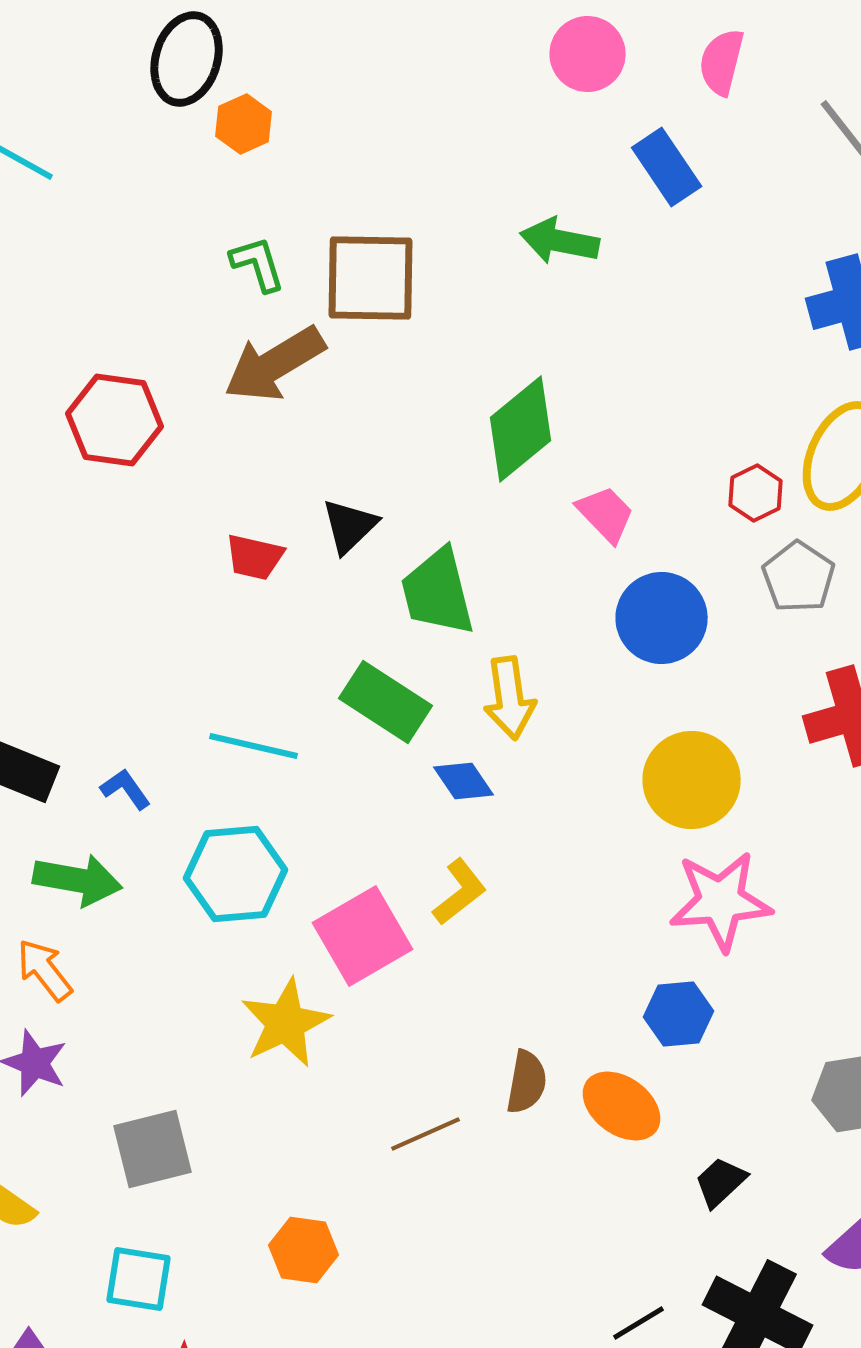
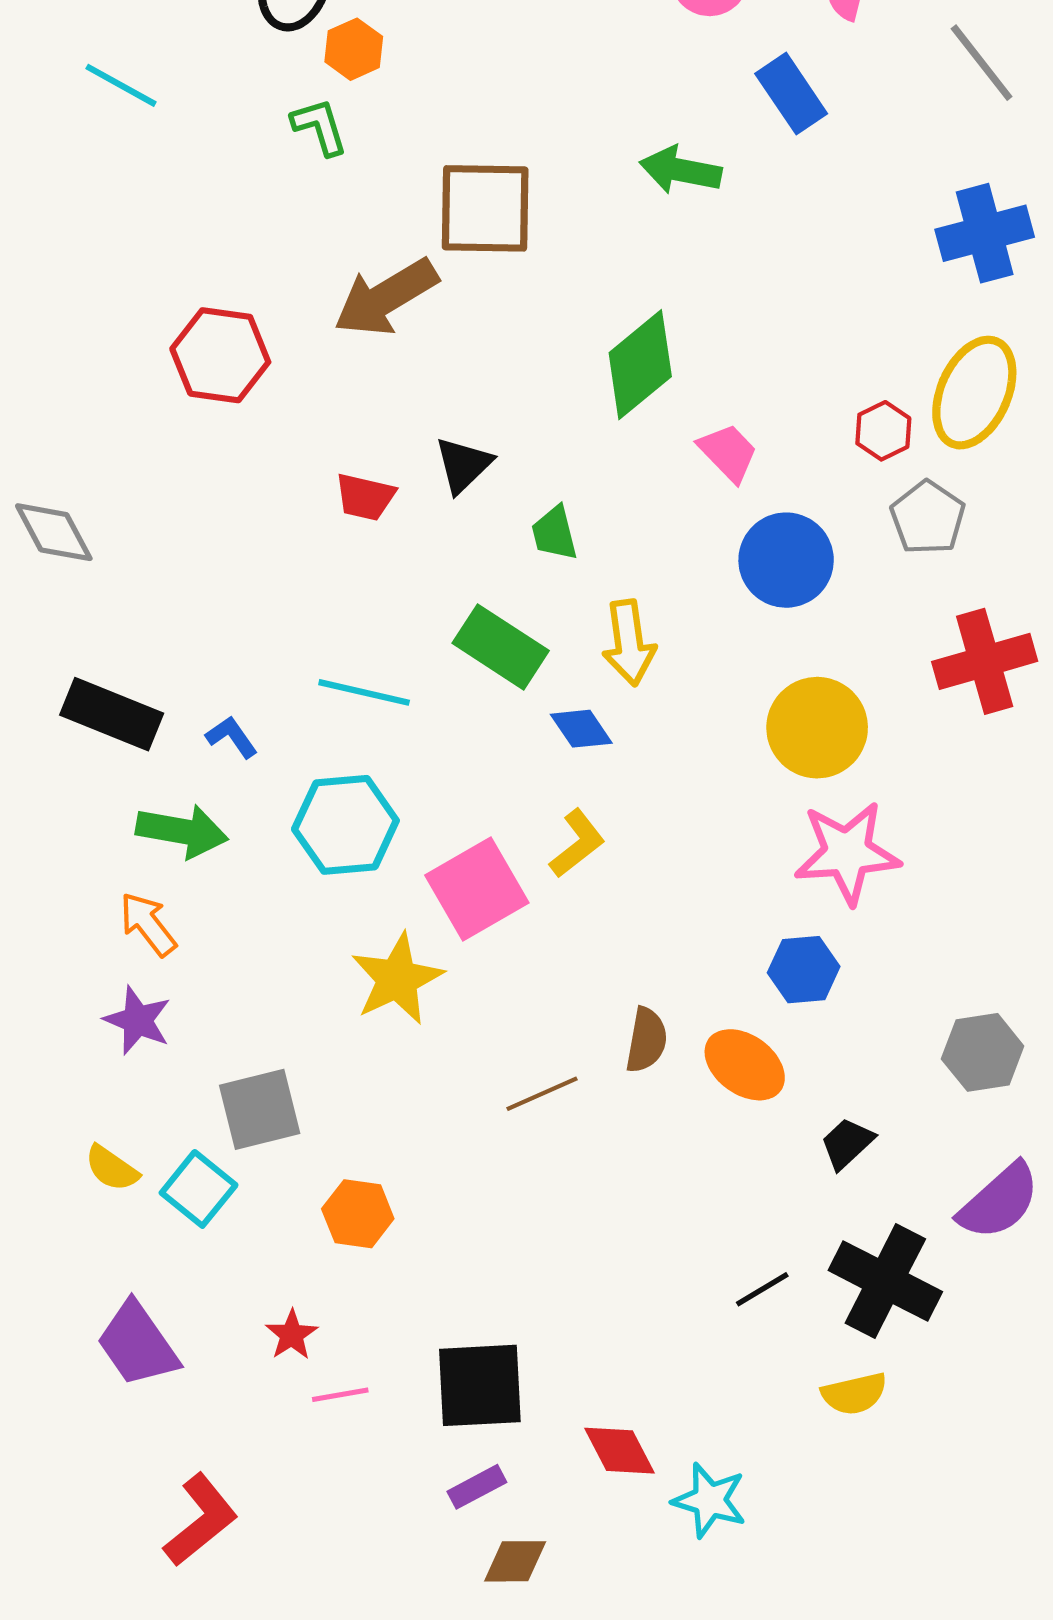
green L-shape: (258, 264) -> (320, 127), moved
green trapezoid: (438, 592) -> (554, 533), size x0.6
orange hexagon: (304, 1250) -> (358, 1214), moved
cyan square: (139, 1279) -> (199, 1189), moved, turned 30

